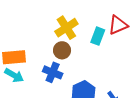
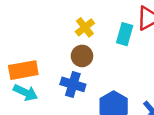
yellow cross: (66, 28) -> (85, 27), size x0.7

